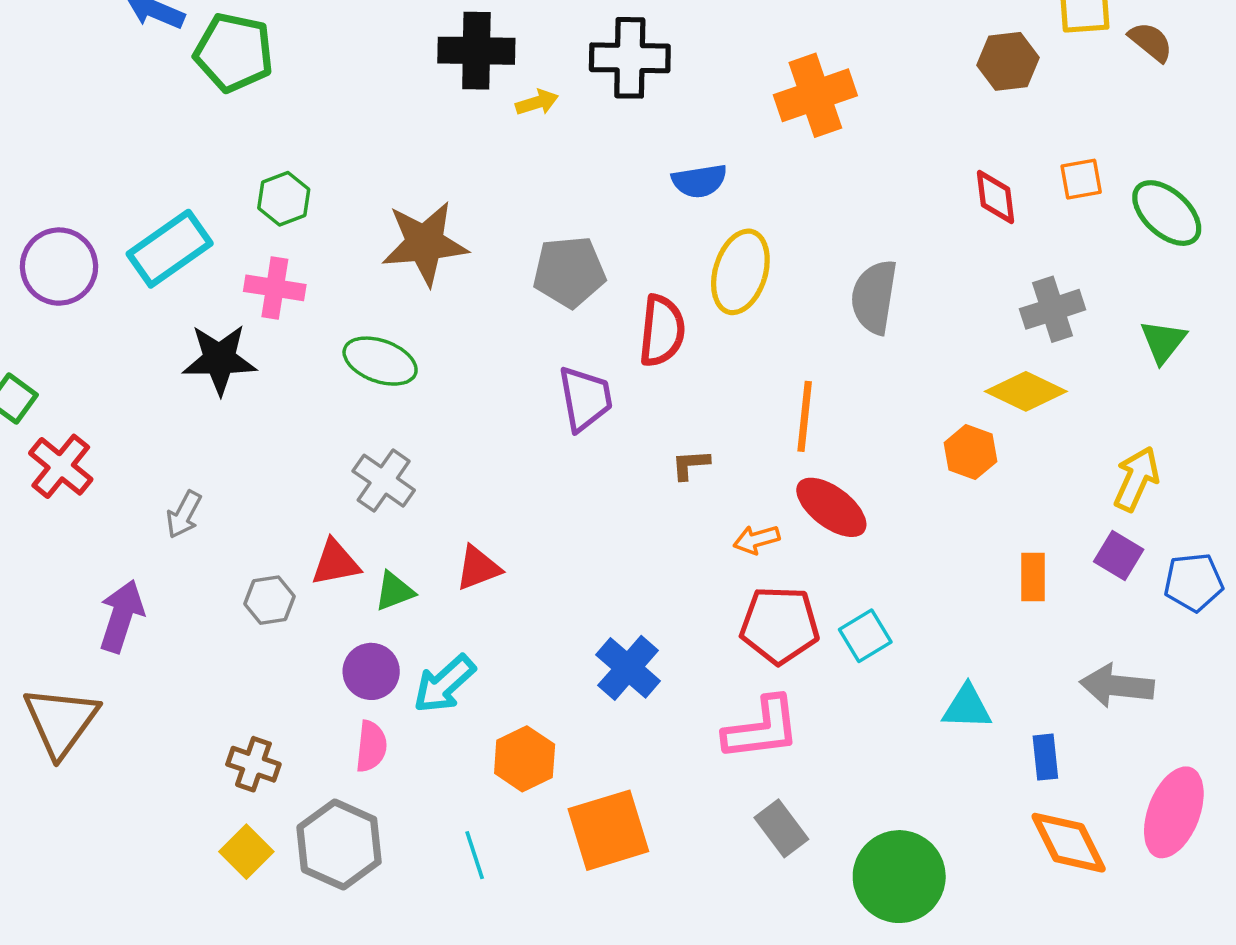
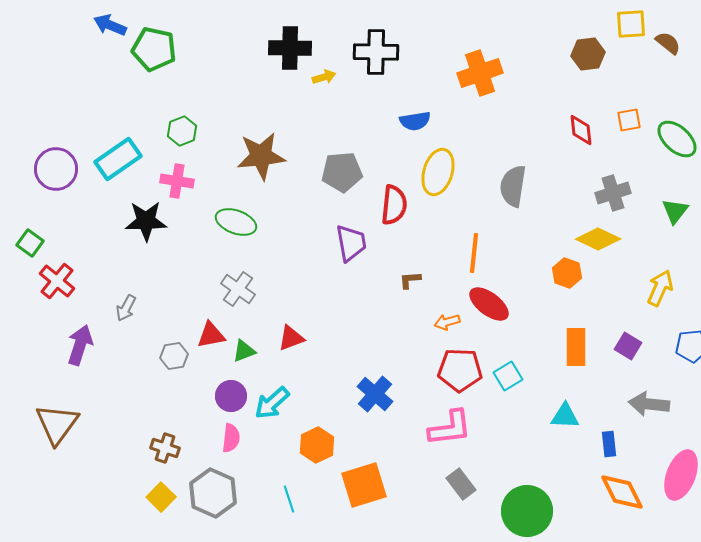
purple square: (1119, 556) -> (628, 346), moved
orange rectangle: (1033, 577) -> (576, 347), moved, size x1.4
purple arrow: (121, 616) -> (80, 345), moved

